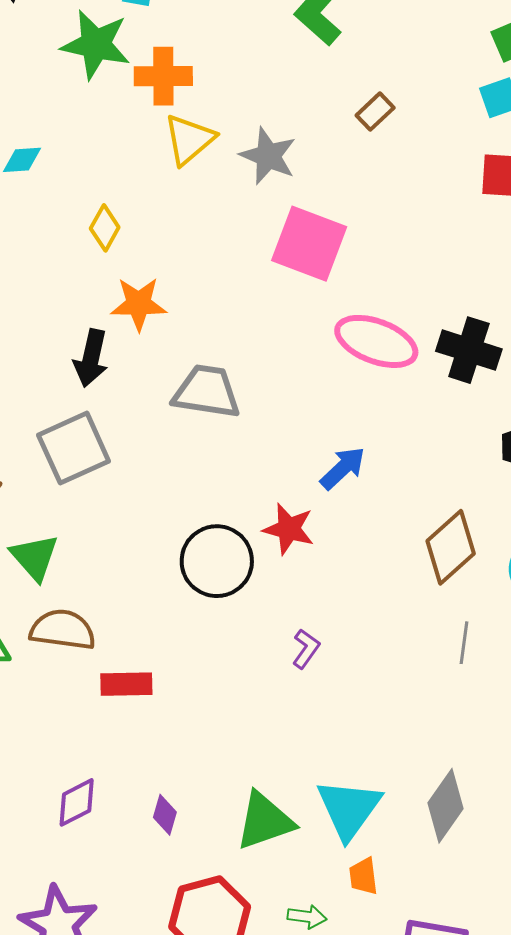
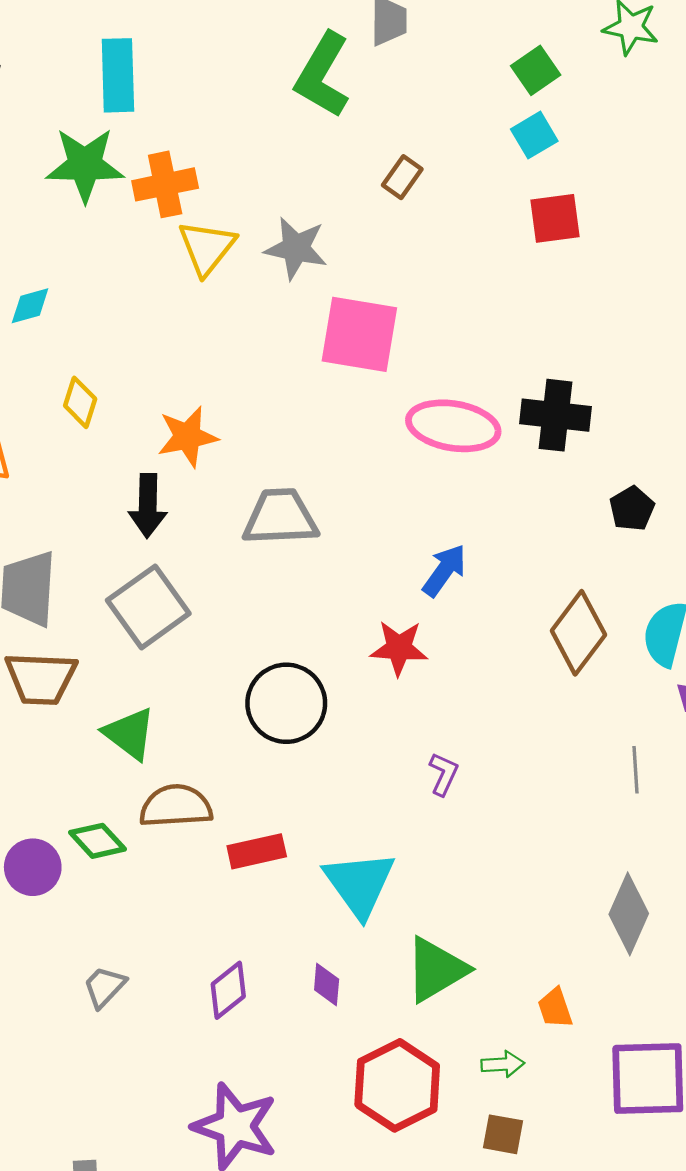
yellow diamond: (105, 228) -> (80, 402), moved
black circle: (217, 561) -> (286, 703), moved
gray line: (464, 643) -> (635, 770), moved
cyan triangle: (349, 809) -> (359, 884), moved

